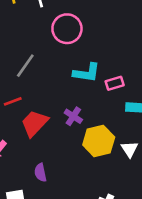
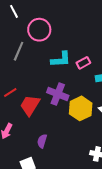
gray line: (25, 66) -> (19, 51), moved
purple cross: (73, 116) -> (58, 94), size x1.5
purple semicircle: (40, 172) -> (42, 141), turned 40

